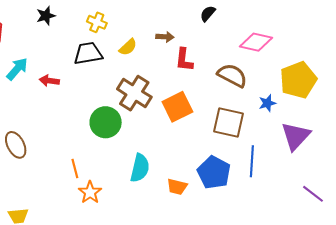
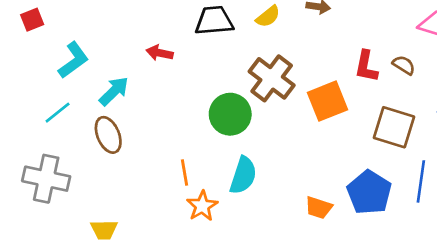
red L-shape: (184, 60) -> (366, 66), moved
cyan arrow: (17, 69) -> (114, 91), moved
brown semicircle: (232, 75) -> (404, 65), size x0.6
cyan semicircle: (140, 168) -> (243, 175), moved

